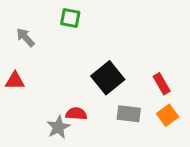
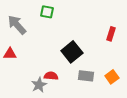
gray arrow: (25, 37) -> (17, 25), size x1.5
red rectangle: (162, 84) -> (111, 34), moved, turned 48

